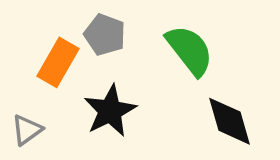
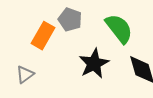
black star: (110, 111) -> (94, 64), moved

